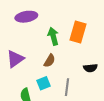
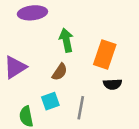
orange rectangle: (78, 32) -> (105, 54), moved

